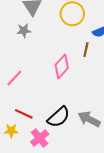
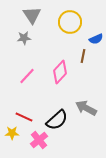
pink line: (14, 78) -> (27, 76), moved
gray arrow: (89, 119) -> (86, 108), moved

